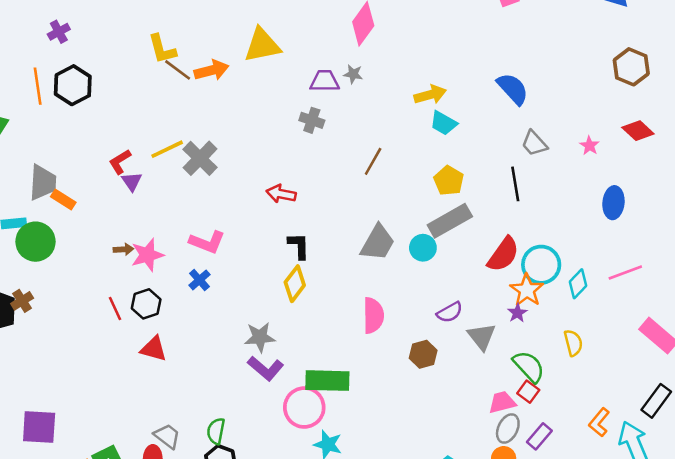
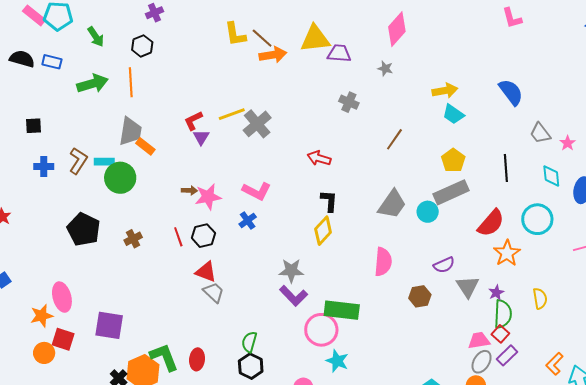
brown line: (178, 70) -> (262, 38), moved
purple trapezoid: (325, 81) -> (339, 53), moved
black hexagon: (73, 85) -> (142, 46), moved, size x0.7
orange line: (38, 86) -> (131, 82), moved
gray trapezoid: (534, 143) -> (540, 133), moved
cyan circle: (541, 265) -> (537, 219), moved
cyan diamond: (578, 284) -> (551, 176), moved, turned -55
brown cross: (22, 301) -> (133, 239), moved
purple star: (517, 313) -> (496, 293), moved
green semicircle: (529, 367) -> (503, 314), turned 40
gray trapezoid: (167, 436) -> (214, 292), moved
purple rectangle: (539, 436) -> (507, 355), moved

